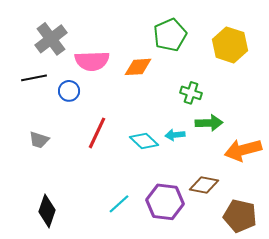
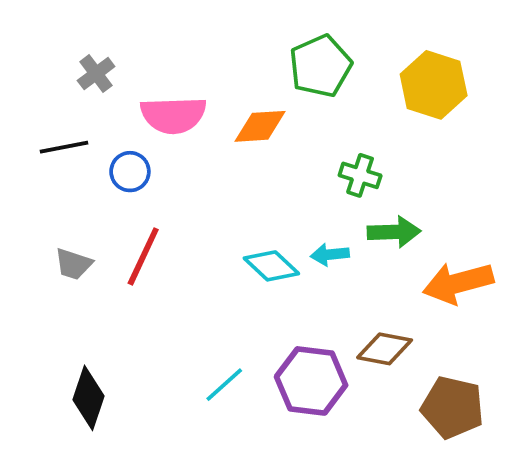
gray cross: (51, 39) -> (96, 74), size x0.6
red line: (97, 133) -> (143, 256), moved

